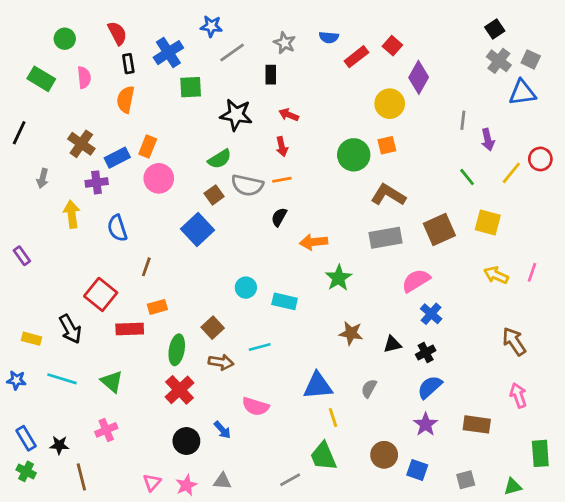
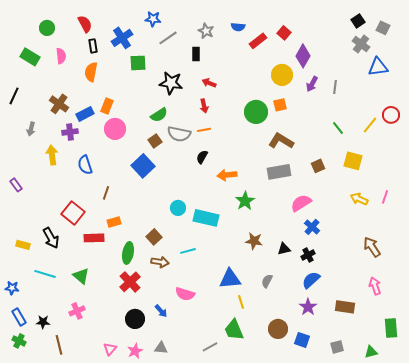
gray square: (531, 59) -> (383, 28), moved
purple arrow: (488, 140) -> (312, 84), moved, turned 42
brown square: (439, 229) -> (318, 166), size x0.6
cyan rectangle: (285, 301) -> (206, 218), size x1.4
blue star: (16, 380) -> (12, 288), moved

